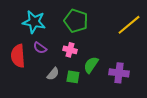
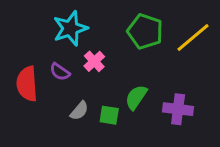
green pentagon: (76, 21) -> (145, 31), moved
cyan star: (34, 22) -> (70, 28), moved, turned -30
pink cross: (70, 50) -> (94, 61), moved, turned 32

